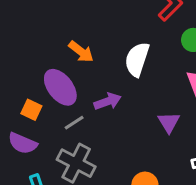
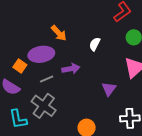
white semicircle: (137, 59) -> (95, 44), size x0.6
purple ellipse: (60, 87) -> (41, 54), turned -70

